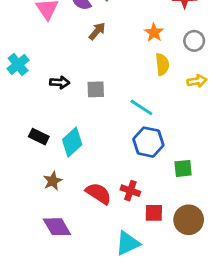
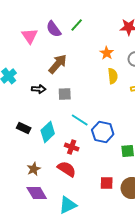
brown arrow: (97, 31) -> (58, 64), moved, size x1.5
cyan line: (141, 107) -> (80, 120), moved
brown star: (53, 181) -> (34, 169), moved
red cross: (130, 191) -> (72, 147), moved
cyan triangle: (128, 243) -> (68, 205), moved

